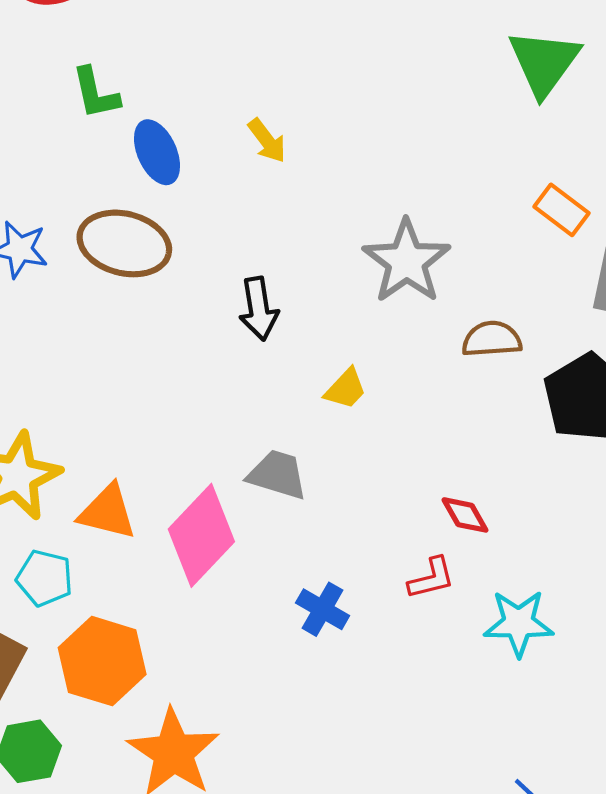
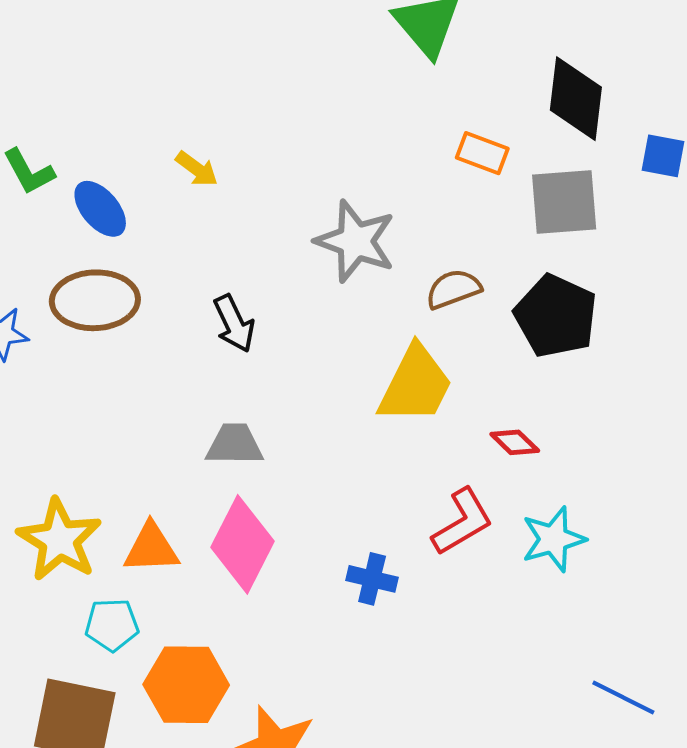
yellow trapezoid: (346, 389) -> (415, 385), moved, size x2.0
gray trapezoid: (277, 475) -> (235, 444), moved
red diamond: (465, 515) -> (515, 442), moved
red L-shape: (431, 578) -> (462, 522), size x1.5

